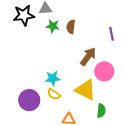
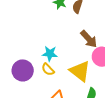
brown arrow: (88, 57) -> (89, 39), turned 90

